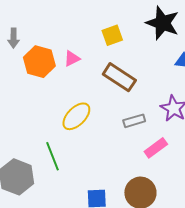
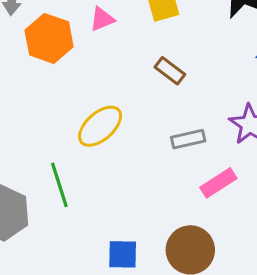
pink triangle: (72, 59) -> (102, 19), moved
brown rectangle: (119, 77) -> (170, 71), size x0.6

